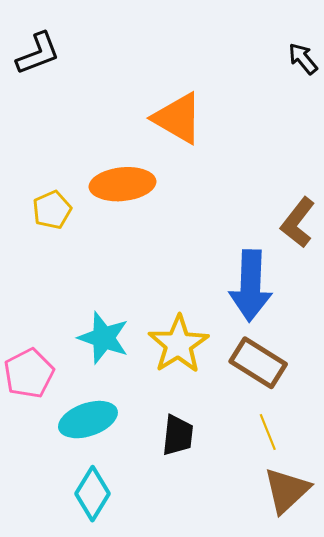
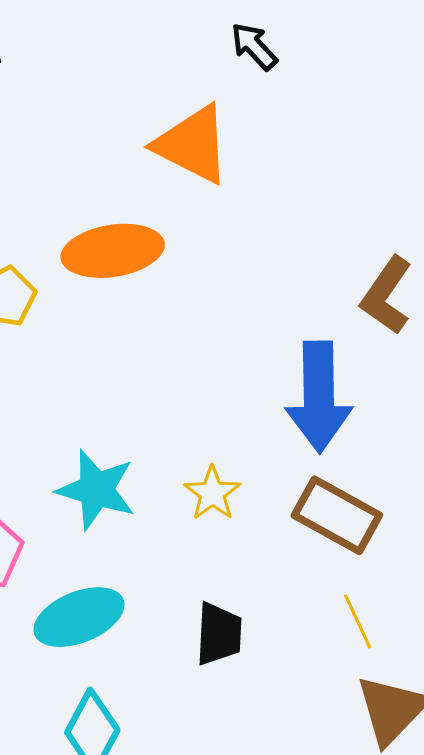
black arrow: (303, 59) -> (254, 46), moved
yellow star: (178, 344) -> (212, 493), size x0.6

